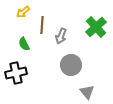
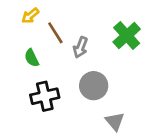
brown line: (42, 25) -> (55, 33), turned -36
black cross: (16, 73) -> (45, 96), moved

